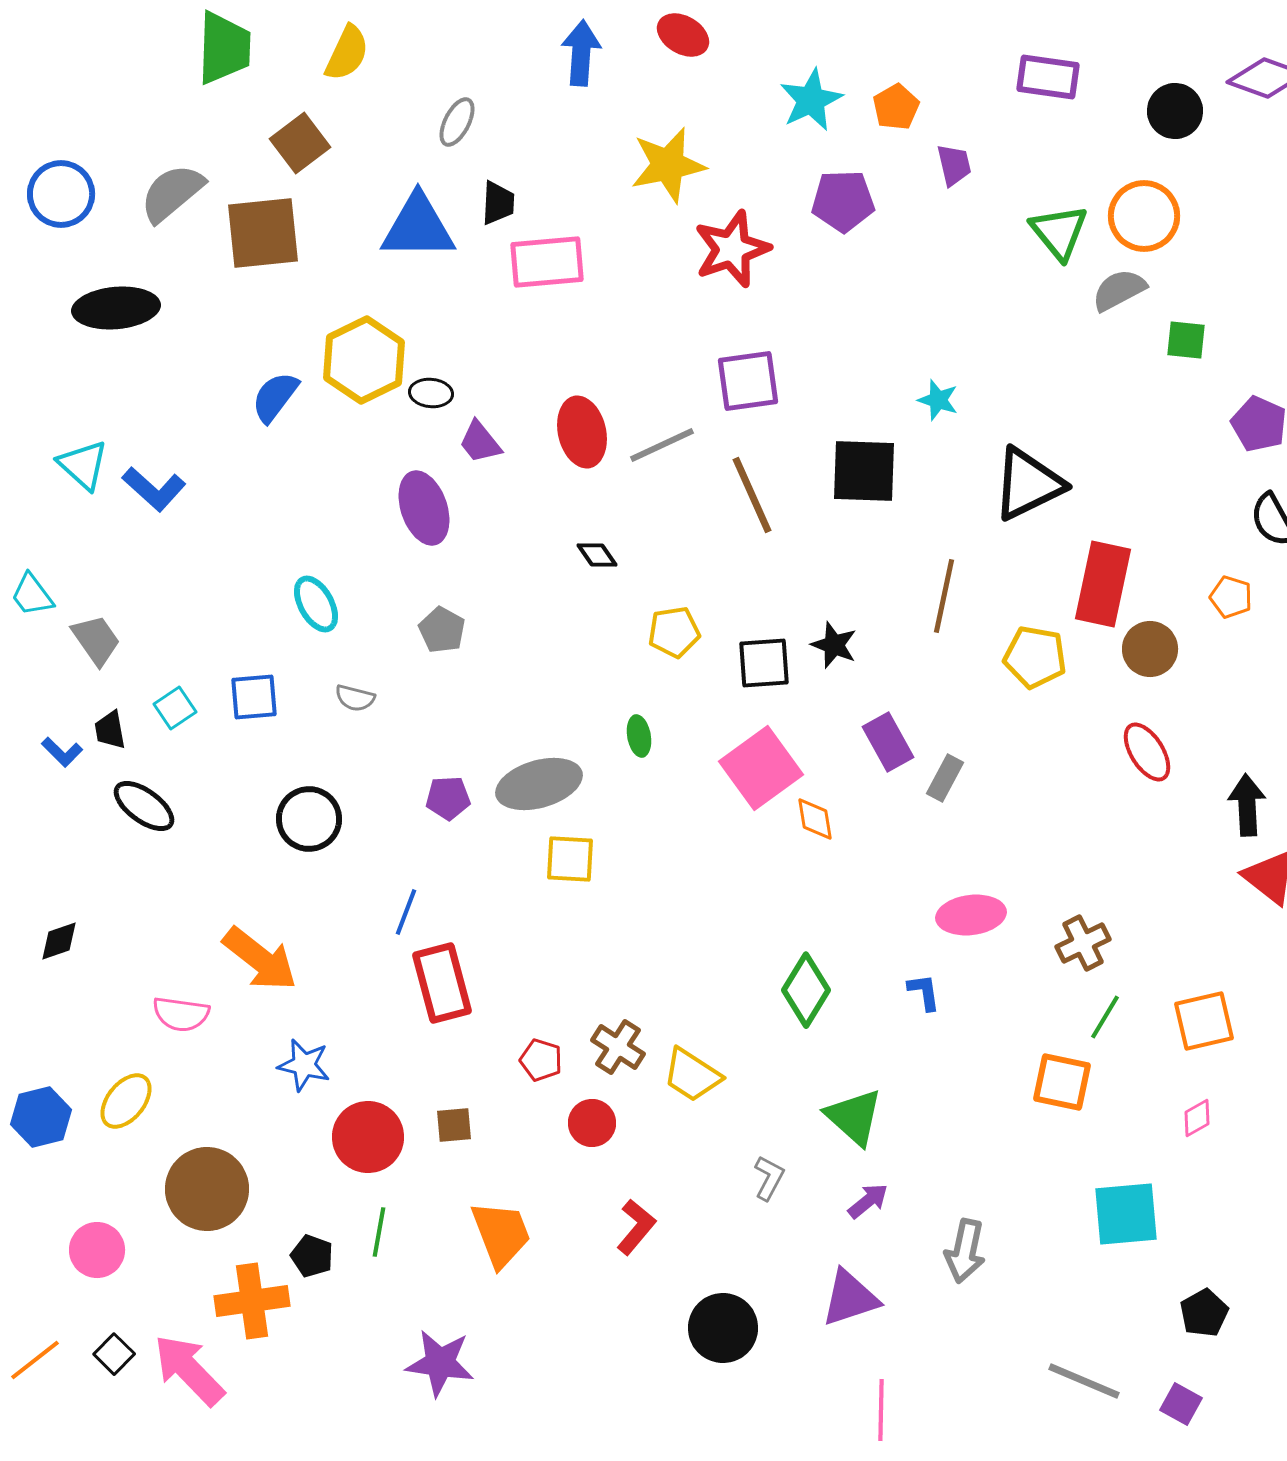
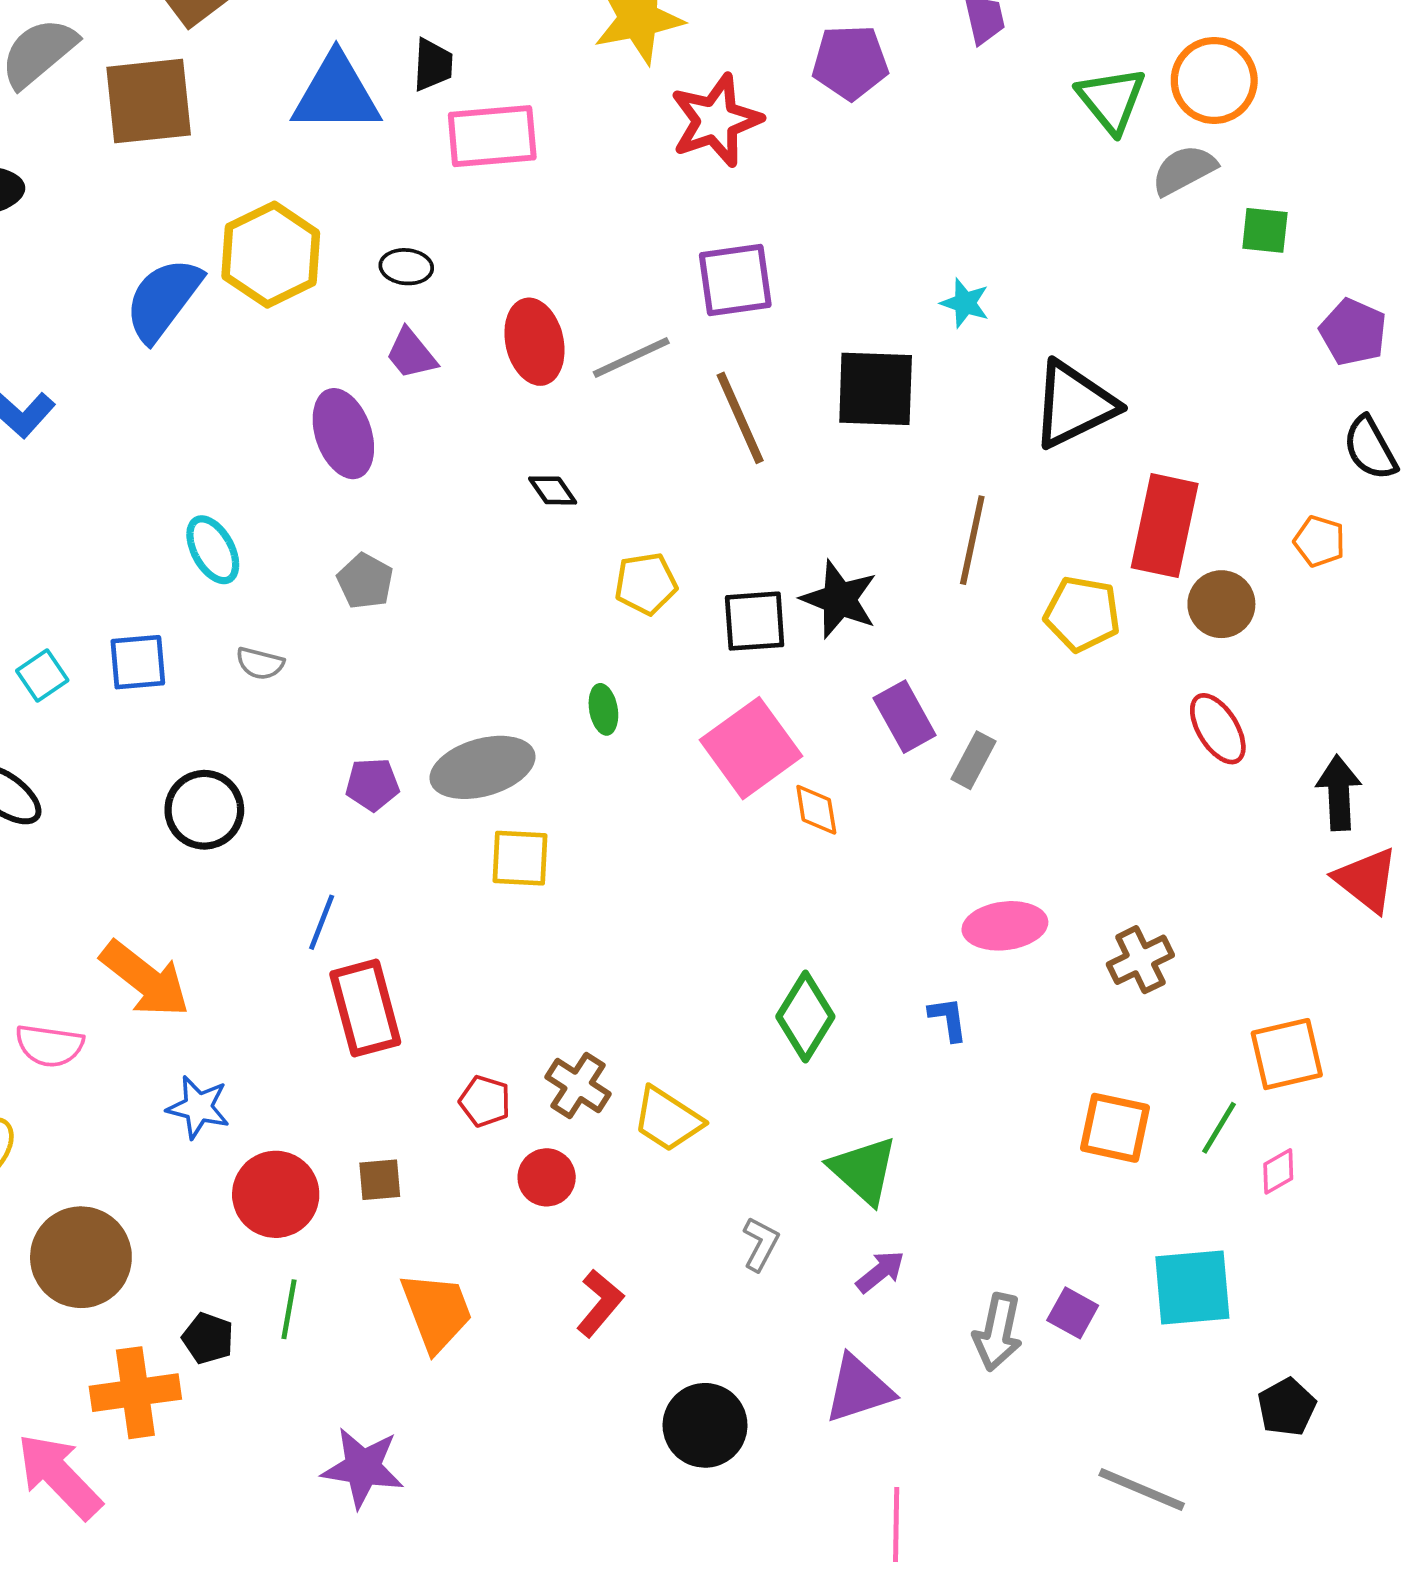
black ellipse: (431, 393) -> (406, 267), moved
blue semicircle: (275, 397) -> (163, 299), size x1.4
black star: (834, 645) -> (839, 599), size x1.4
green line: (1105, 1017) -> (1219, 1128), moved
purple square: (1181, 1404) -> (1073, 1313), moved

